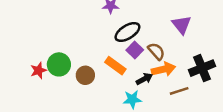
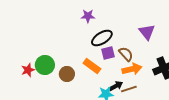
purple square: (135, 50) -> (108, 53), turned 32
black arrow: (144, 79) -> (116, 86), moved
brown line: (179, 91) -> (129, 89), moved

